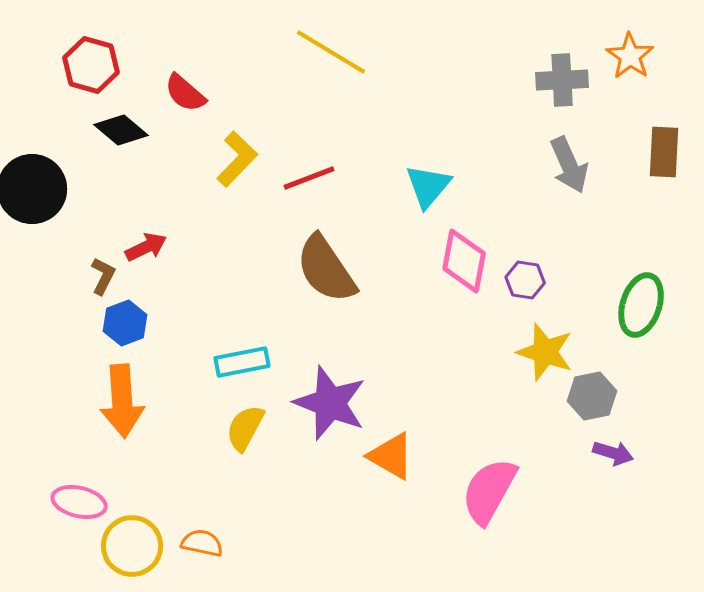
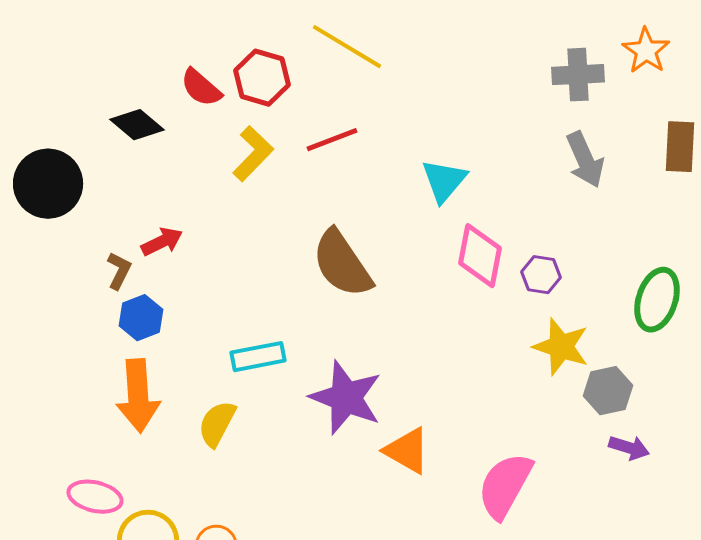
red hexagon: (91, 65) -> (262, 78), moved
red line: (309, 178) -> (332, 140), moved
yellow semicircle: (245, 428) -> (217, 424), moved

